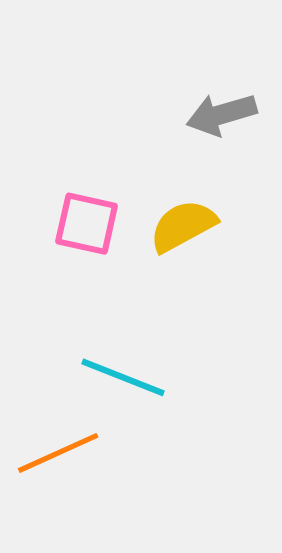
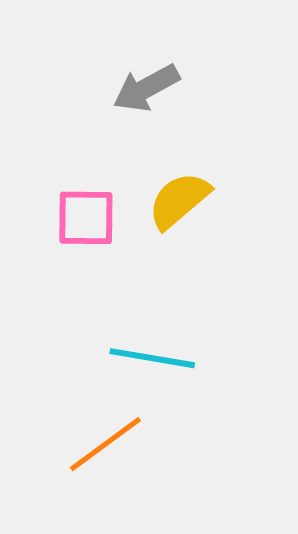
gray arrow: (221, 114) -> (146, 88), moved

